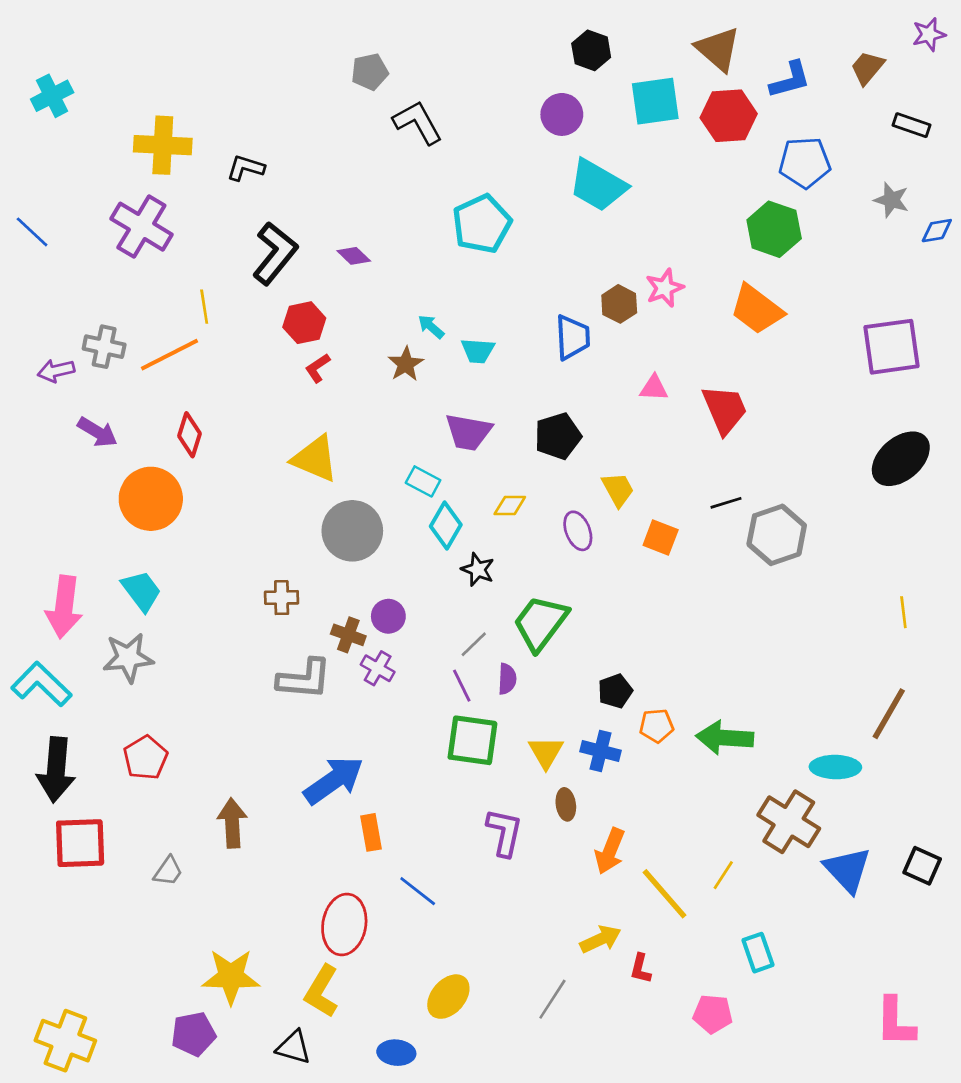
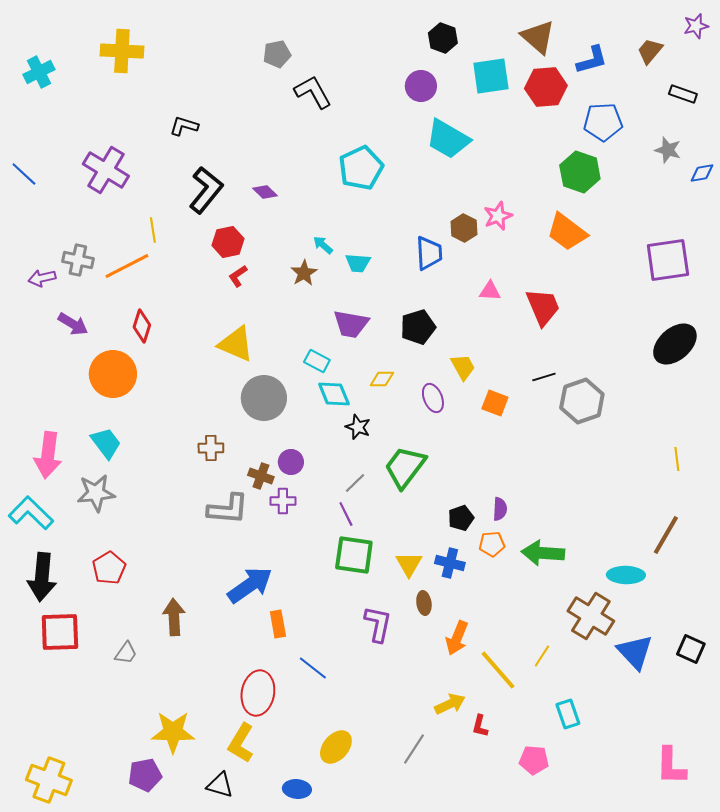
yellow cross: (163, 145) -> (122, 51), moved
cyan diamond: (446, 525) -> (334, 394), turned -52
purple cross: (378, 668) -> (283, 501), turned -30
purple semicircle: (507, 679) -> (500, 509), moved

